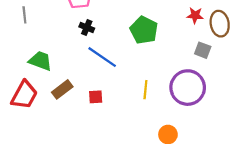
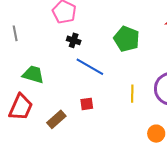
brown rectangle: (62, 89) -> (56, 119), moved

